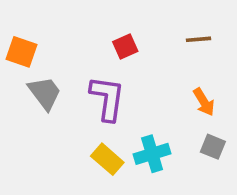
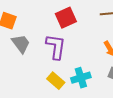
red square: (125, 47) -> (66, 18), size x1.5

